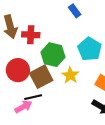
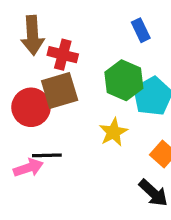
green hexagon: (53, 55) -> (124, 80), moved
brown square: (41, 77) -> (60, 91), moved

